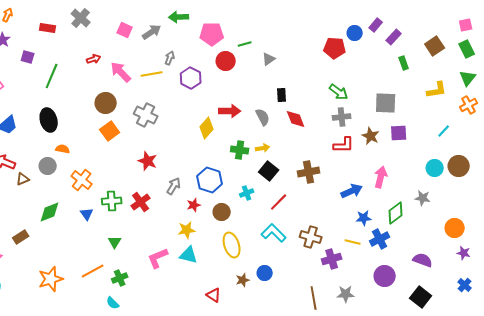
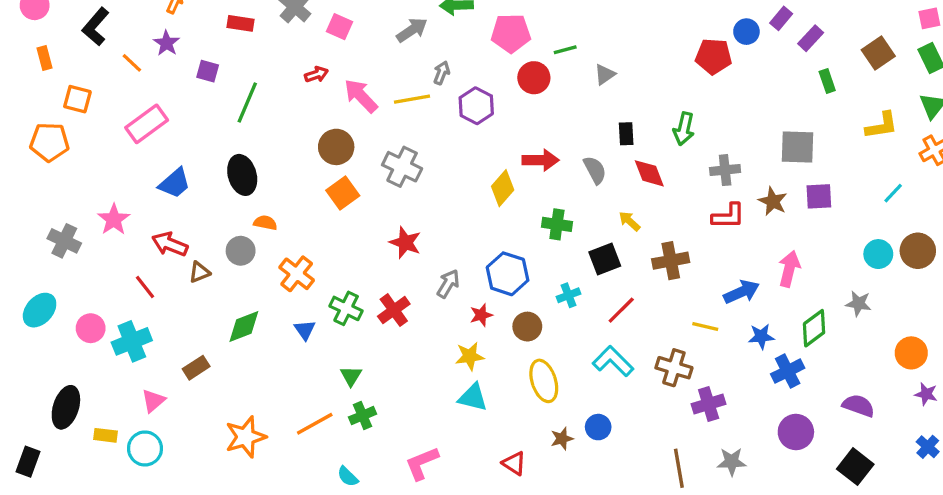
pink square: (125, 30) -> (339, 27), moved
green arrow: (339, 92) -> (684, 129), moved, turned 66
yellow arrow: (263, 148) -> (629, 221), moved, turned -128
black square: (269, 171) -> (605, 259), turned 30
green cross: (112, 201) -> (346, 308), turned 30
yellow line: (353, 242) -> (705, 327), moved
pink L-shape: (158, 258) -> (422, 463), moved
green cross: (120, 278) -> (363, 416), moved

